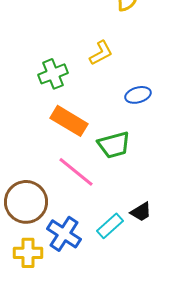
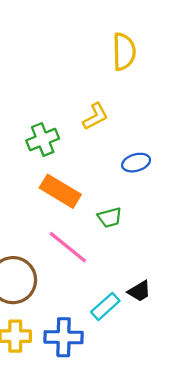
green trapezoid: (114, 145) -> (110, 218), size x0.7
blue cross: (64, 234) -> (64, 337), moved, turned -32

